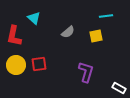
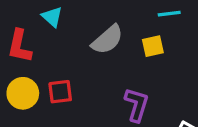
gray semicircle: (68, 32) -> (107, 40), size x1.5

